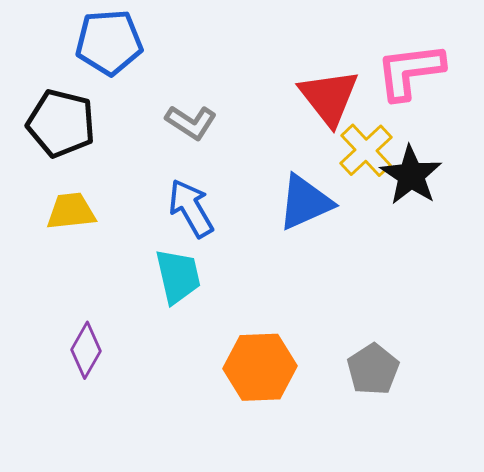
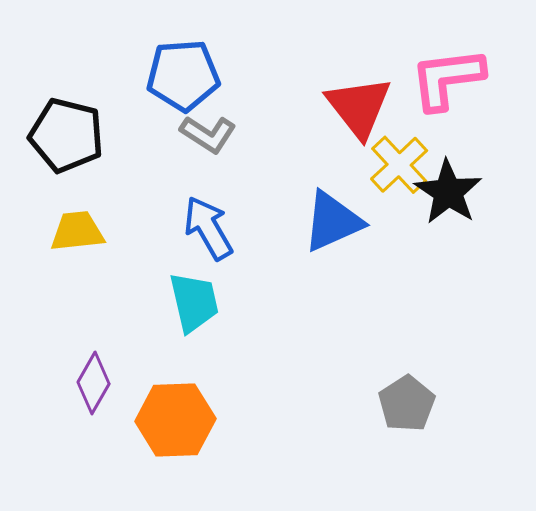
blue pentagon: (109, 42) -> (183, 75), moved
orange hexagon: (260, 367) -> (175, 420), moved

